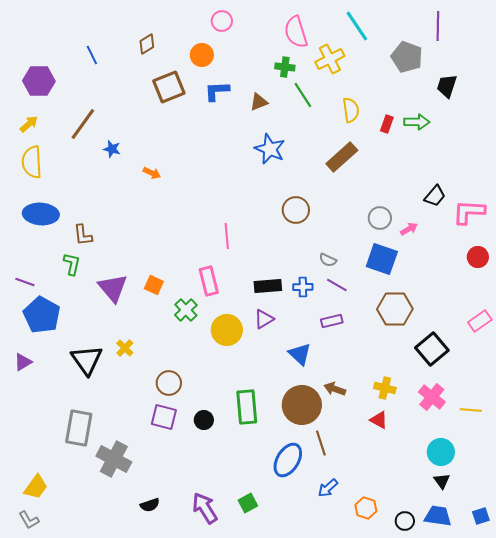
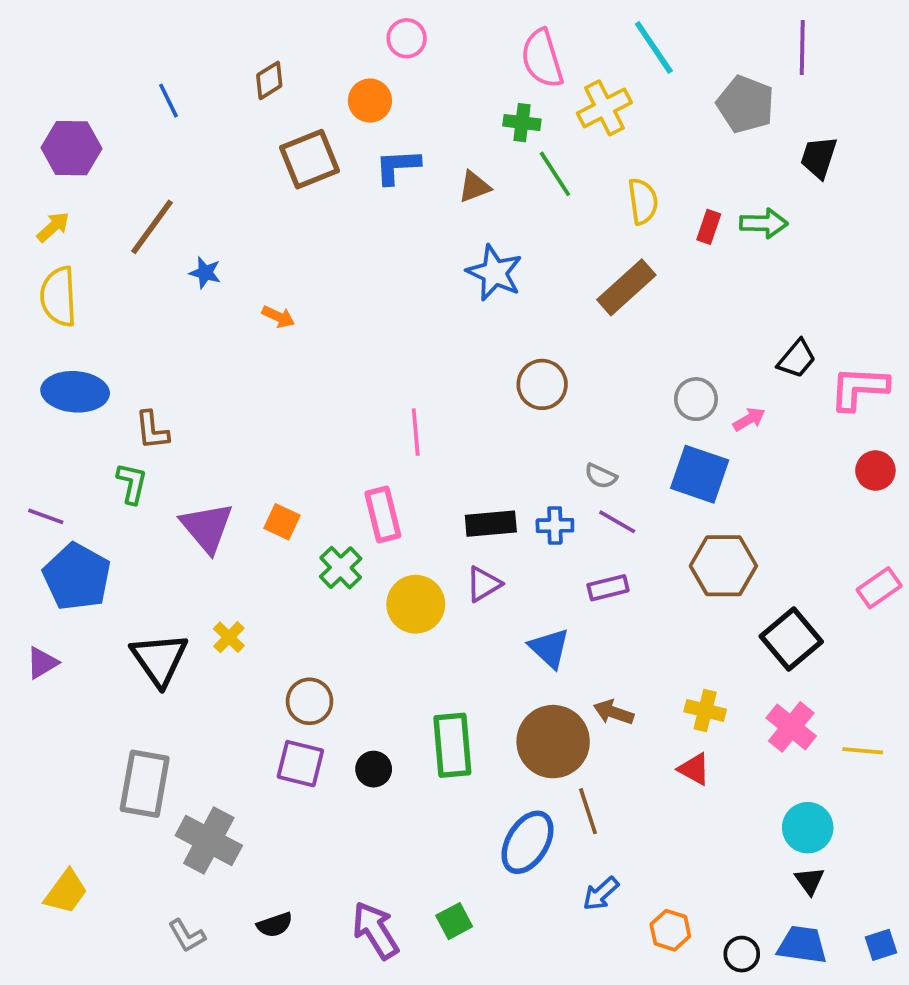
gray L-shape: (29, 520) -> (187, 936), moved

